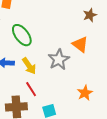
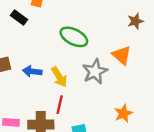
green ellipse: (22, 35) -> (74, 37), moved, turned -30
red line: (31, 89) -> (60, 105), turned 42

